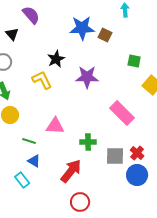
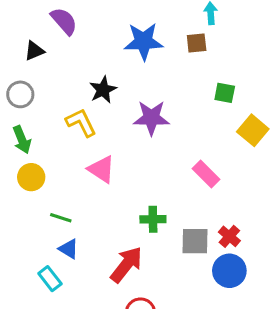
black triangle: (12, 34) -> (34, 51), turned 48
brown square: (105, 35) -> (197, 43), moved, turned -32
pink rectangle: (122, 113) -> (206, 174), size x0.7
pink triangle: (55, 126) -> (101, 169), moved, turned 30

